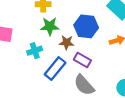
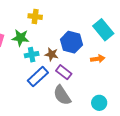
green star: (50, 26) -> (20, 38), moved
cyan cross: (35, 51) -> (32, 55), moved

